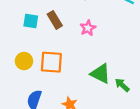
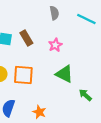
green triangle: (100, 74) -> (64, 74), moved

